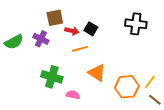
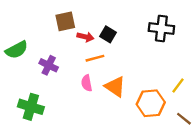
purple cross: (41, 39) -> (49, 65), moved
green cross: (52, 77) -> (31, 107), moved
yellow line: (150, 82) -> (178, 85), moved
pink semicircle: (73, 95) -> (87, 83), moved, turned -112

